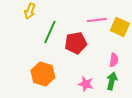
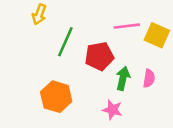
green arrow: (112, 81) -> (123, 78), moved

